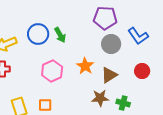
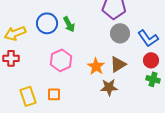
blue L-shape: (138, 36) -> (148, 38), moved
orange star: (85, 66) -> (96, 66), moved
green cross: (123, 103) -> (153, 79), moved

